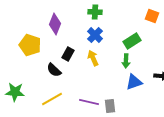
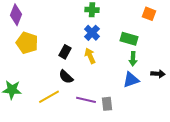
purple diamond: (55, 24) -> (16, 15), moved
green rectangle: (132, 41) -> (129, 39), turned 48
green arrow: (126, 61) -> (133, 59), moved
black semicircle: (54, 70) -> (66, 77), moved

